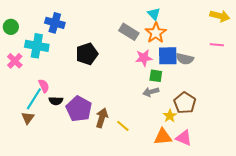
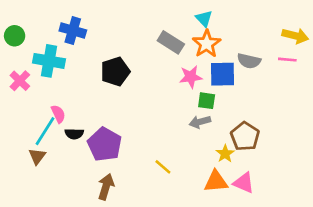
yellow arrow: (220, 16) -> (295, 36), moved
gray semicircle: (185, 59) -> (249, 61), moved
brown arrow: (102, 118) -> (106, 187), moved

